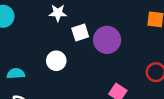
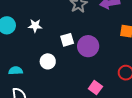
white star: (58, 13) -> (35, 26), moved

